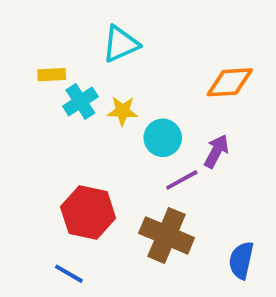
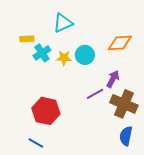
cyan circle: (163, 138) -> (85, 55), moved
brown cross: (167, 235) -> (124, 104), moved

